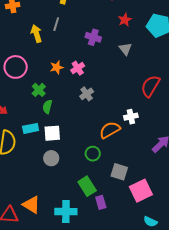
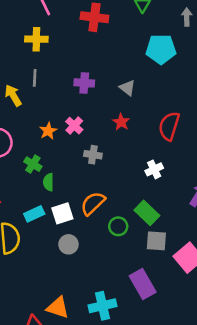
red star: (125, 20) -> (121, 122), moved
gray cross: (87, 94) -> (93, 155), turned -32
orange semicircle: (110, 130) -> (93, 203), moved
green rectangle: (87, 186) -> (147, 213), moved
purple rectangle: (101, 202) -> (143, 284), size x1.6

